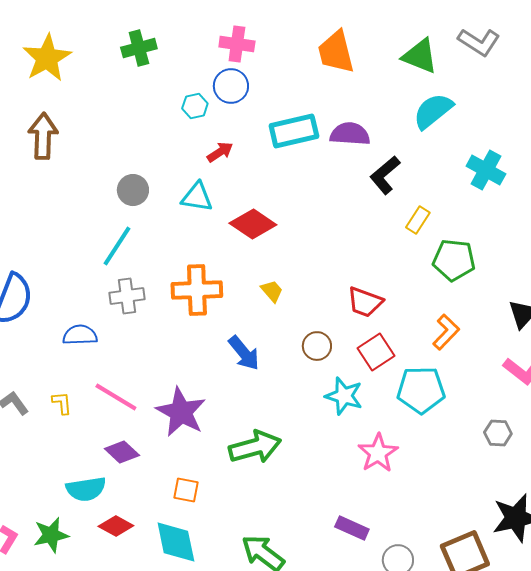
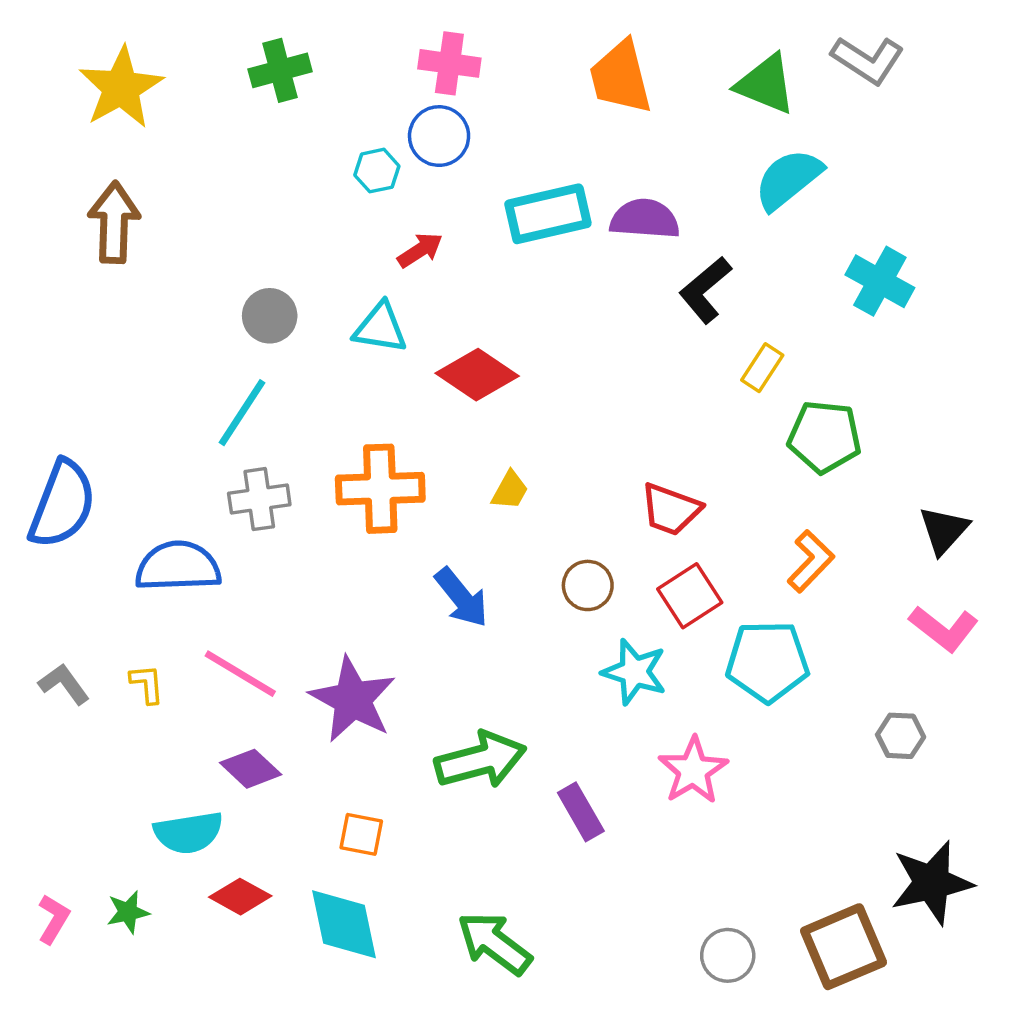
yellow trapezoid: (272, 291) -> (510, 490), turned 70
blue semicircle: (80, 335) -> (178, 566), size x1.4
purple rectangle: (352, 528) -> (581, 812), moved, turned 36
green star: (51, 535) -> (128, 912), size x0.7

